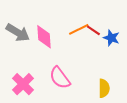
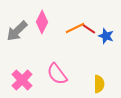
gray arrow: (18, 33) -> (17, 31), turned 105
pink diamond: (44, 37) -> (42, 22), moved, turned 30

